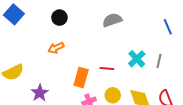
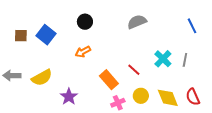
blue square: (14, 14) -> (46, 35), moved
red line: (107, 69) -> (134, 70), turned 40
orange rectangle: (81, 78) -> (109, 80), turned -54

